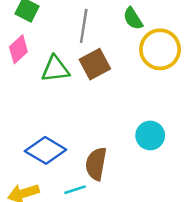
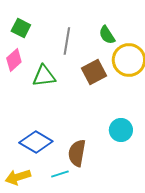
brown square: (95, 64) -> (94, 72), moved

